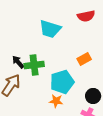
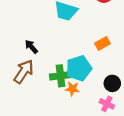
green cross: (34, 65) -> (60, 76), moved

